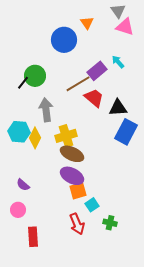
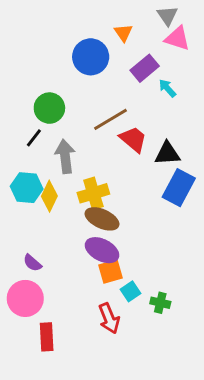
purple rectangle: (97, 71) -> (145, 68), moved
black line: (23, 83) -> (34, 138), moved
pink circle: (18, 210) -> (25, 298), size x1.6
green cross: (110, 223) -> (160, 303), moved

